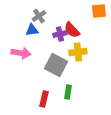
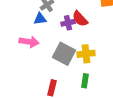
yellow cross: (78, 52) -> (86, 54), moved
green rectangle: (68, 92) -> (85, 81), moved

